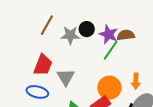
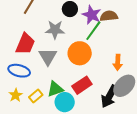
gray star: (70, 35) -> (55, 30), moved
orange circle: (109, 88) -> (80, 53), moved

